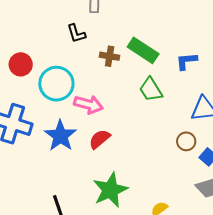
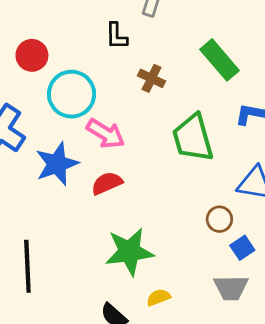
green rectangle: (143, 50) -> (219, 60), moved
green trapezoid: (151, 90) -> (193, 138), size x1.4
green star: (110, 190) -> (129, 252), moved

